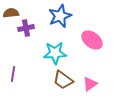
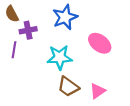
brown semicircle: (11, 13) -> (12, 14), turned -112
purple line: (13, 74) -> (14, 50), moved

